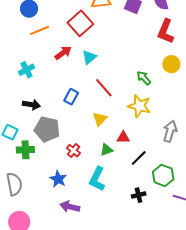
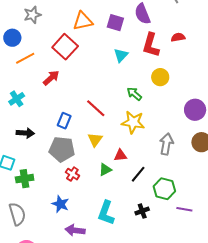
cyan triangle: (89, 57) -> (121, 55), moved
gray pentagon: (47, 129) -> (62, 149), moved
cyan L-shape: (97, 179) -> (106, 213), moved

